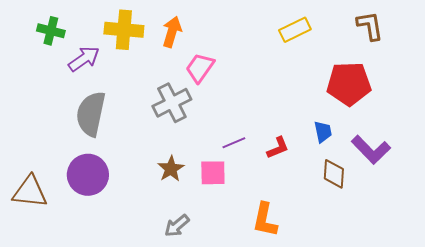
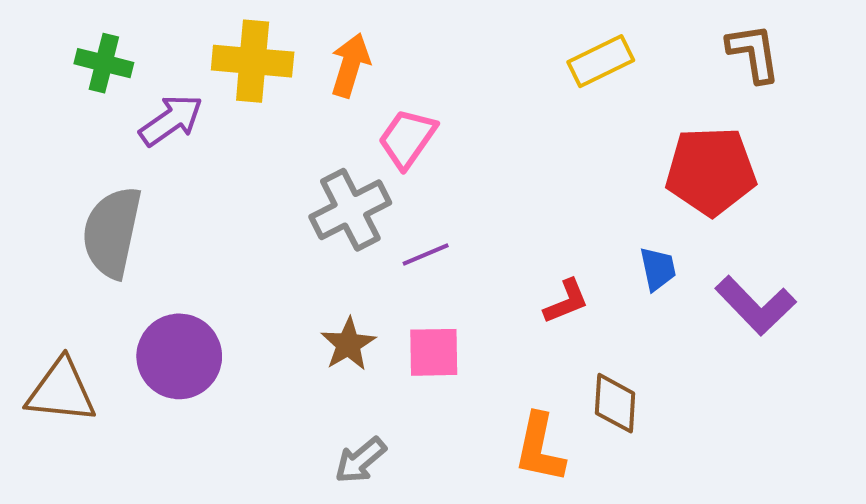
gray semicircle: (91, 114) -> (112, 232), moved
purple line: (234, 143) -> (426, 255), moved
brown diamond: (334, 174) -> (615, 403), moved

